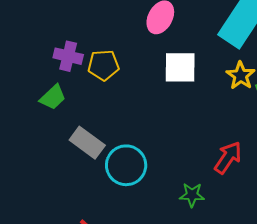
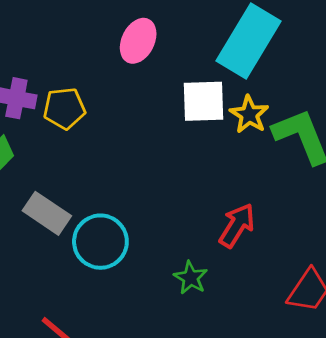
white square: (180, 67) -> (204, 101), moved
green star: (192, 195) -> (191, 278), turned 30

